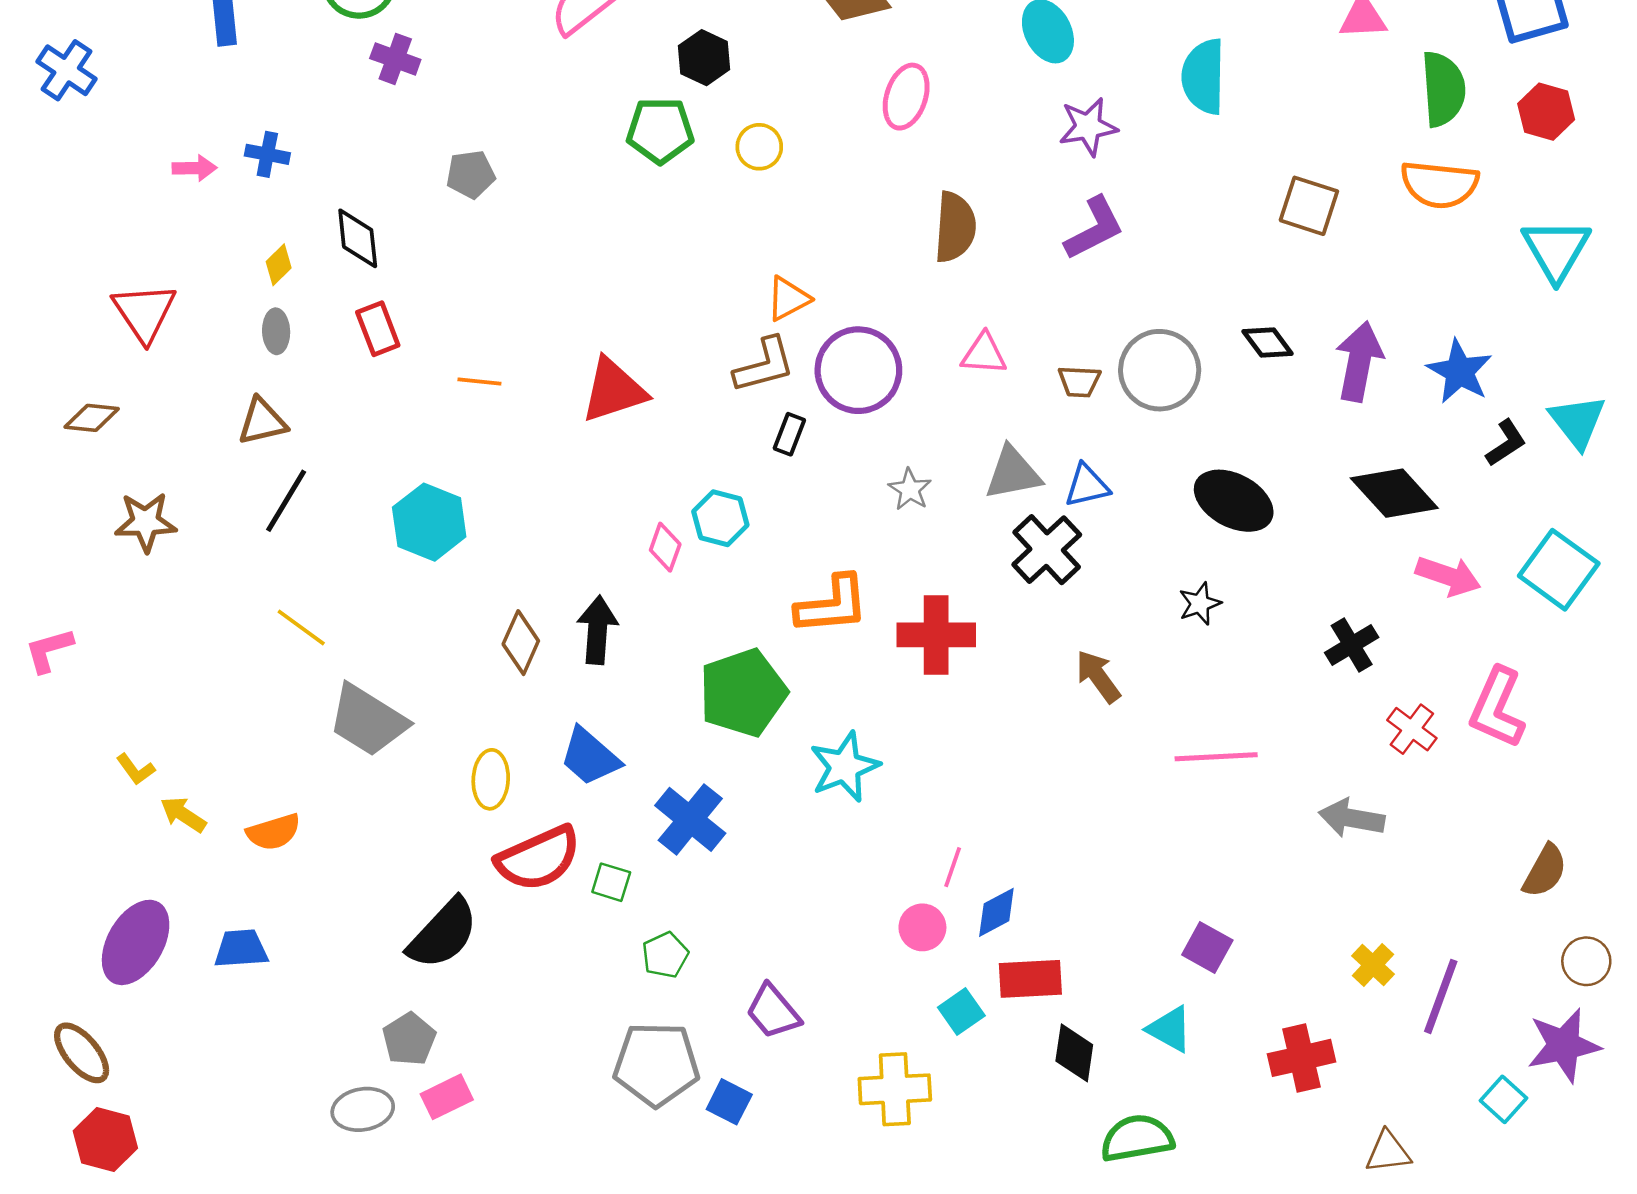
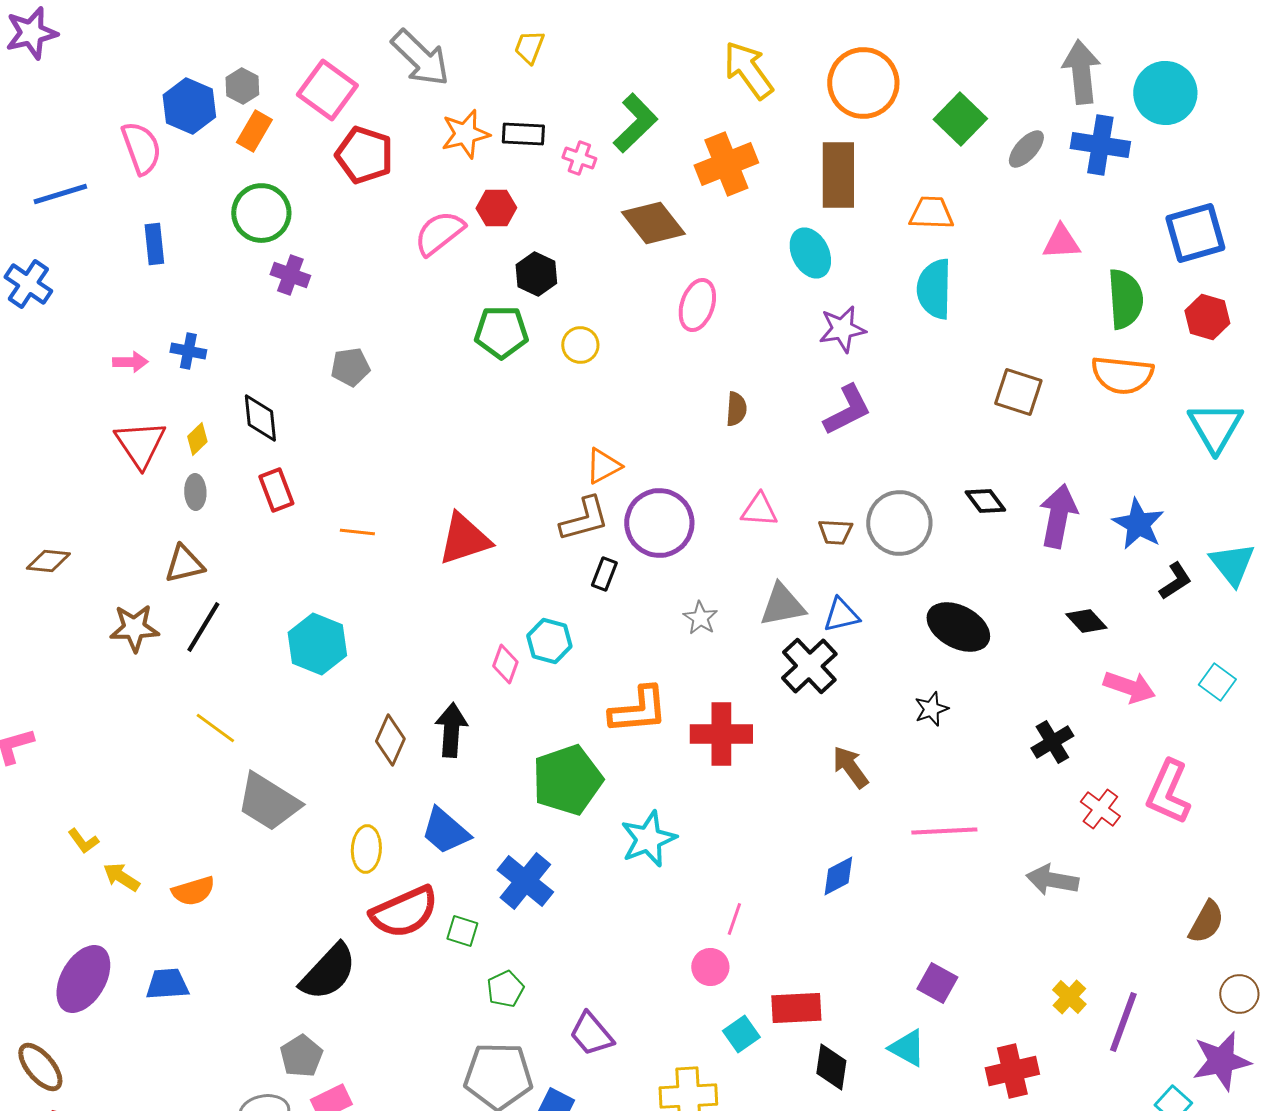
brown semicircle: (955, 227) -> (736, 409), size x0.6
red triangle: (144, 312) -> (140, 444), moved
black diamond: (1394, 493) -> (1086, 621), size x0.6
brown star: (146, 522) -> (134, 628), moved
cyan square: (1559, 570) -> (1217, 682), size x0.6
blue diamond: (996, 912) -> (838, 876), moved

